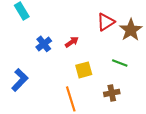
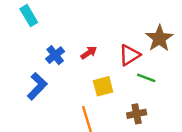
red triangle: (106, 22) -> (129, 55), moved
blue L-shape: (20, 80) -> (37, 86), moved

